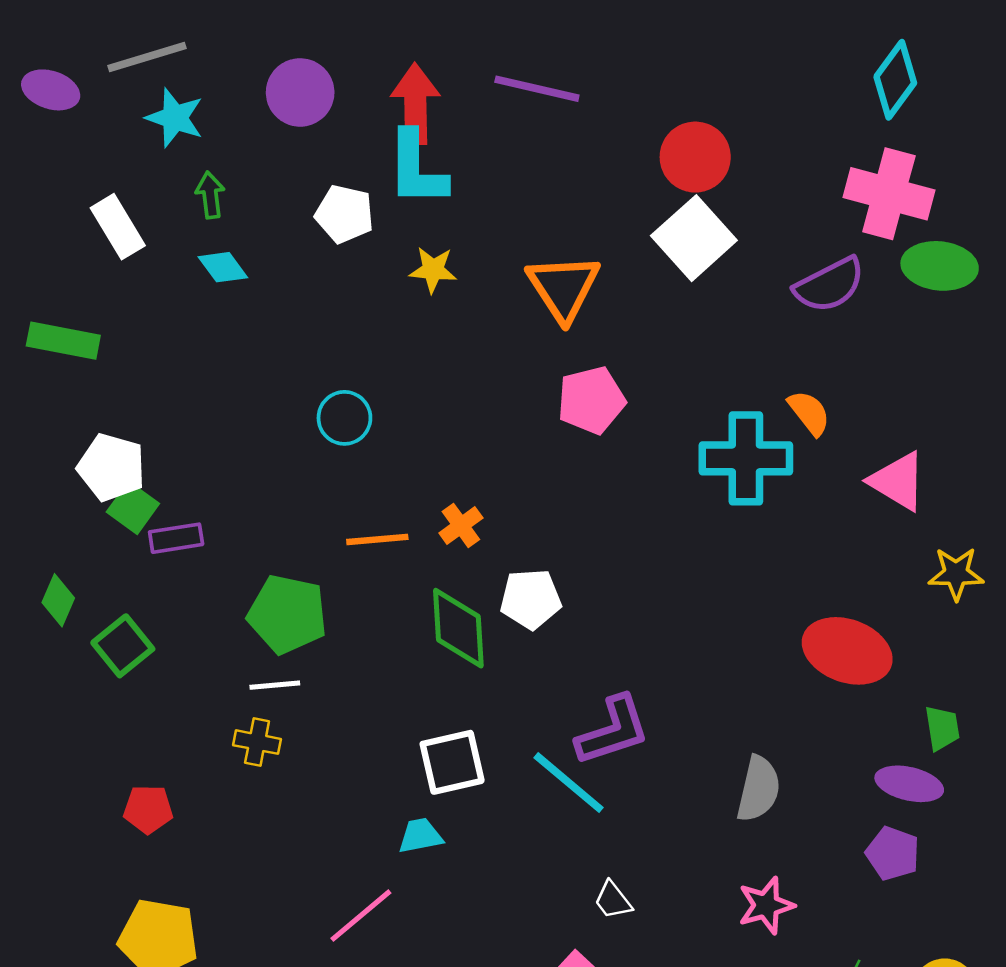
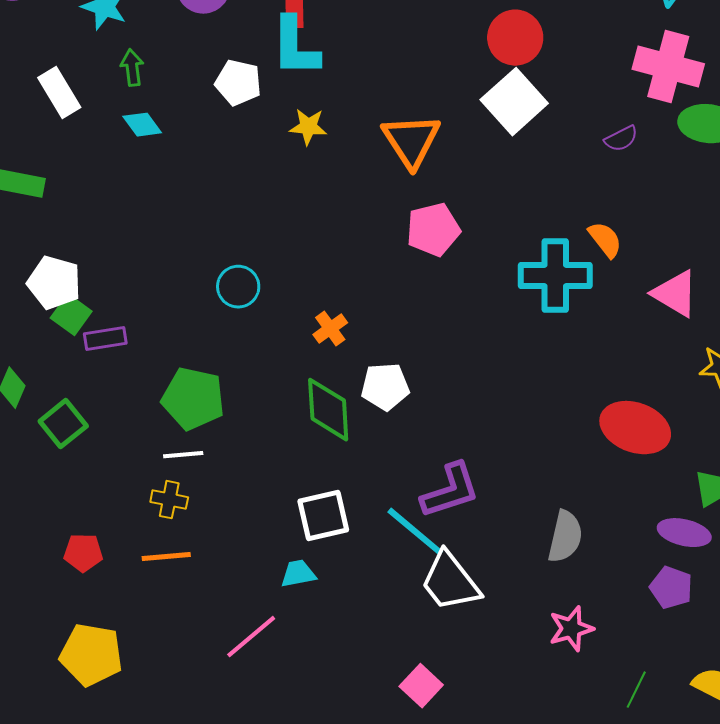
purple semicircle: (829, 285) -> (621, 139), size x0.6
cyan circle: (344, 418) -> (238, 287), moved
orange line: (377, 539) -> (166, 557), moved
white trapezoid: (613, 900) -> (450, 582), moved, size x2.0

